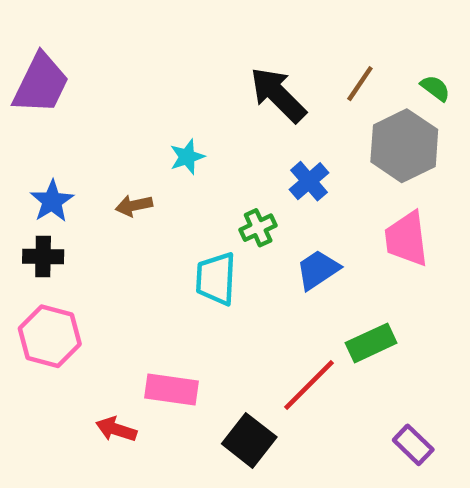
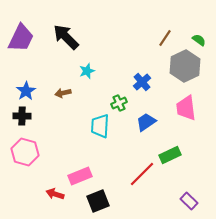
black arrow: (278, 95) -> (66, 37), moved
pink rectangle: (172, 389) -> (80, 176), turned -30
black square: (249, 440) -> (98, 201), moved, turned 30

